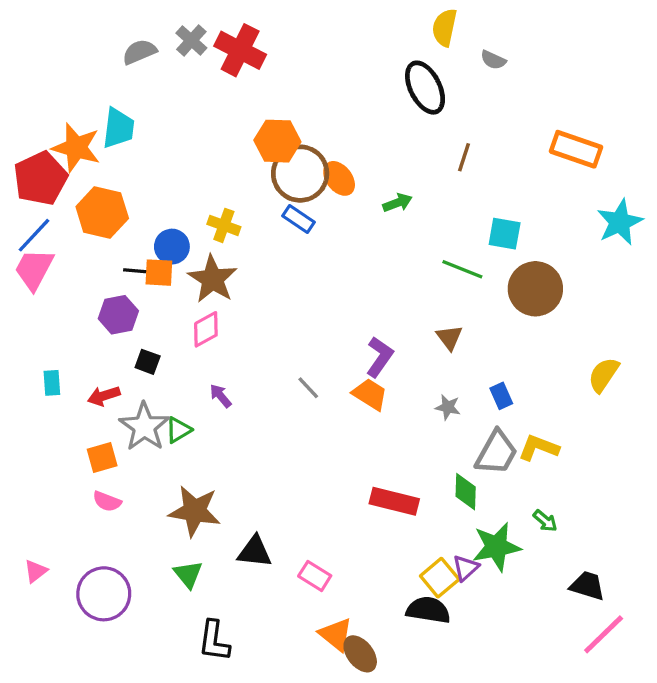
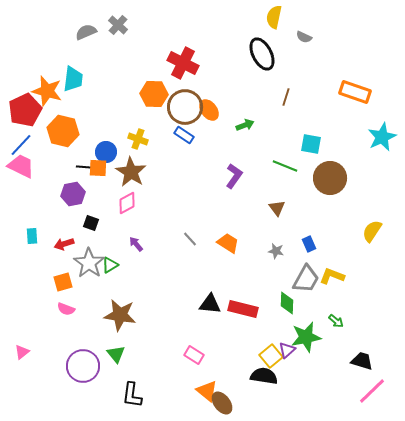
red cross: (240, 50) -> (183, 63), moved
orange hexagon: (277, 141) -> (154, 94), moved
pink trapezoid: (34, 269) -> (21, 166), turned 88
purple L-shape: (380, 357) -> (234, 176), moved
black triangle: (255, 552) -> (210, 304), moved
purple circle: (104, 594) -> (83, 366), moved

